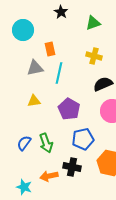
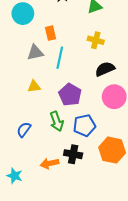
green arrow: (46, 143) -> (57, 121), moved
cyan star: (24, 187) -> (15, 176), moved

